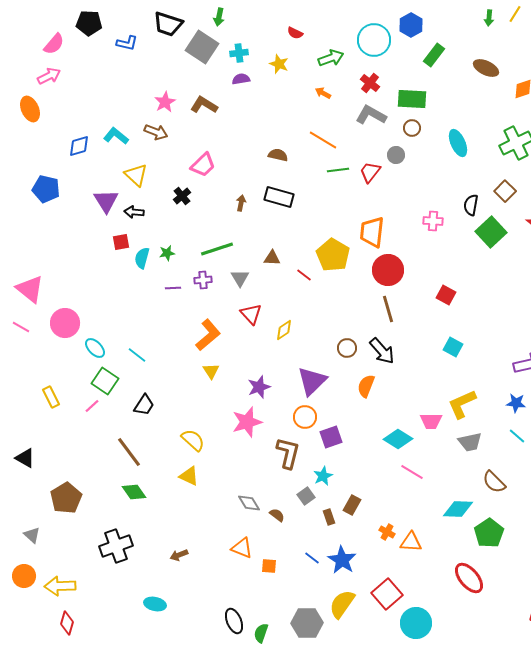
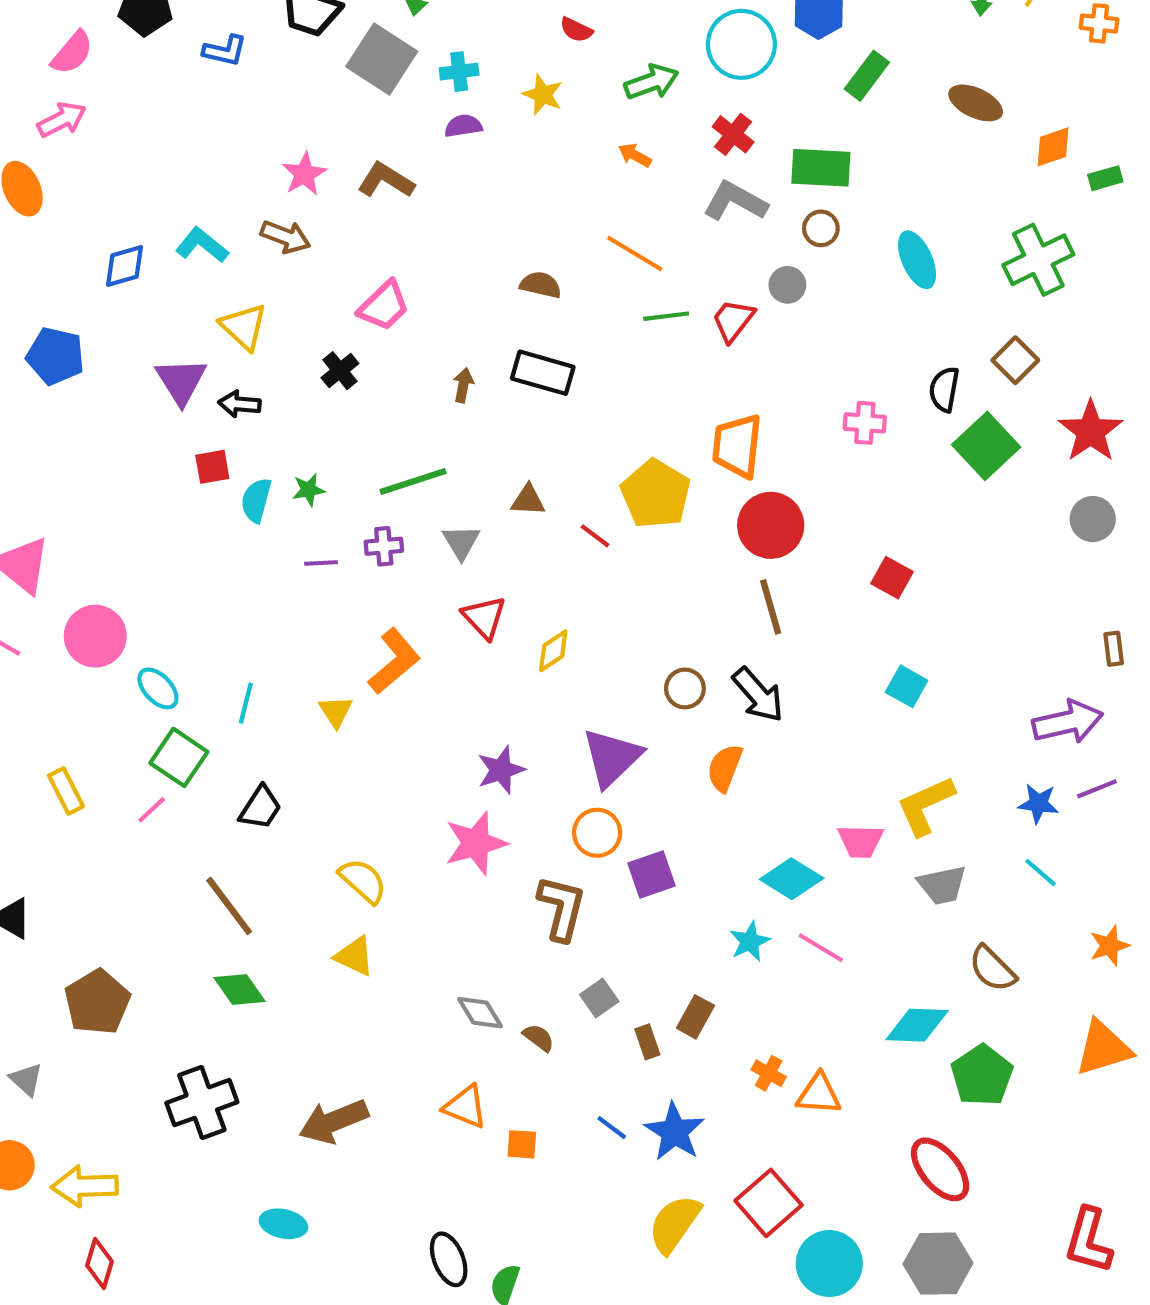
cyan line: (137, 355) -> (246, 703), turned 66
yellow triangle: (211, 371) -> (336, 711), moved
cyan star: (323, 476) -> (750, 941), moved
brown arrow: (179, 555) -> (334, 1121), size x1.8
gray hexagon: (307, 623) -> (938, 1264), moved

